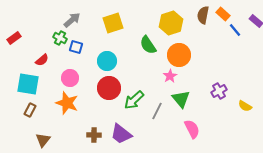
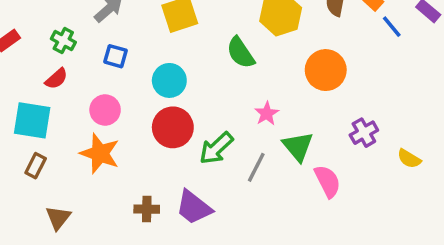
green cross: (60, 38) -> (63, 41), moved
orange circle: (179, 55) -> (326, 70), moved
pink star: (170, 76) -> (267, 113), moved
pink semicircle: (192, 129) -> (327, 181), moved

